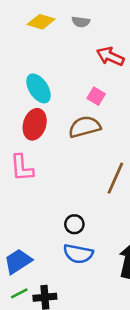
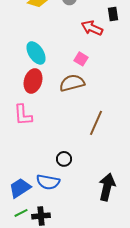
blue semicircle: (78, 254) -> (48, 182), moved

